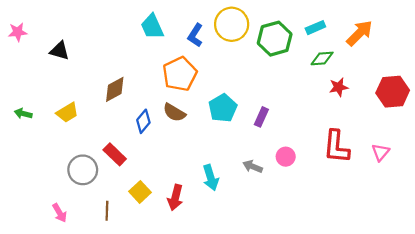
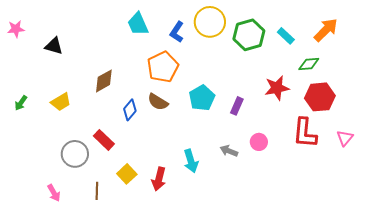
cyan rectangle: (315, 28) -> (286, 36), moved, turned 66
green diamond: (322, 58) -> (309, 64), moved
red star: (339, 87) -> (277, 88), moved, size x1.4
red hexagon: (393, 92) -> (320, 97), moved
green arrow: (23, 114) -> (21, 103), turned -70

